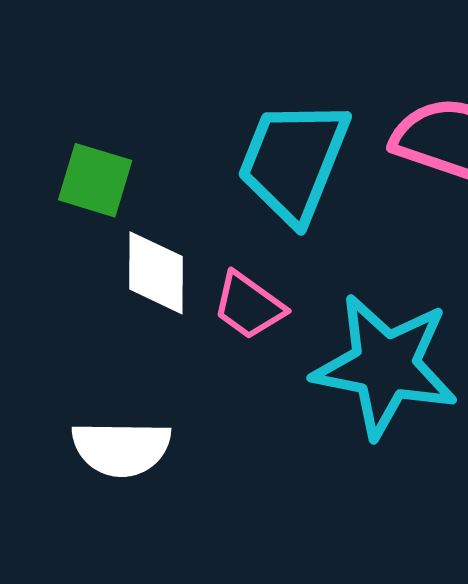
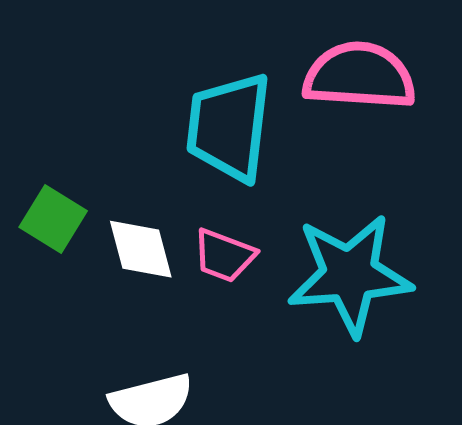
green square: (95, 180) -> (53, 219), moved, turned 30

